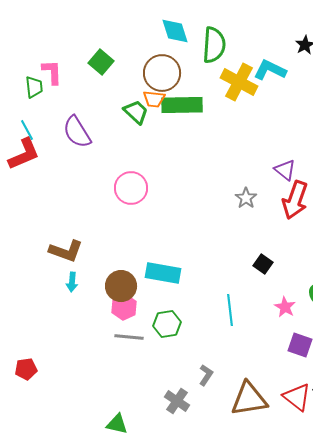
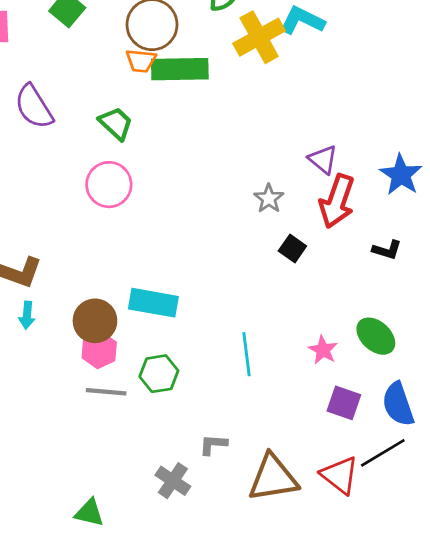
yellow cross: (239, 82) -> (259, 37), turned 33
green trapezoid: (136, 112) -> (116, 123), moved
black square: (263, 264) -> (292, 249), moved
gray L-shape: (206, 375) -> (213, 445), turned -120

